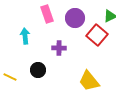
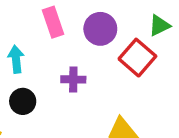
black circle: (38, 70) -> (23, 101), moved

